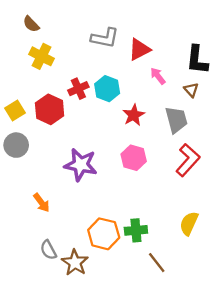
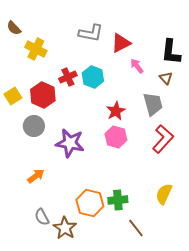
brown semicircle: (31, 24) -> (14, 28), moved
red star: (134, 115) -> (116, 111), moved
gray circle: (16, 145) -> (34, 126), moved
orange arrow: (41, 203) -> (36, 176), turned -90

